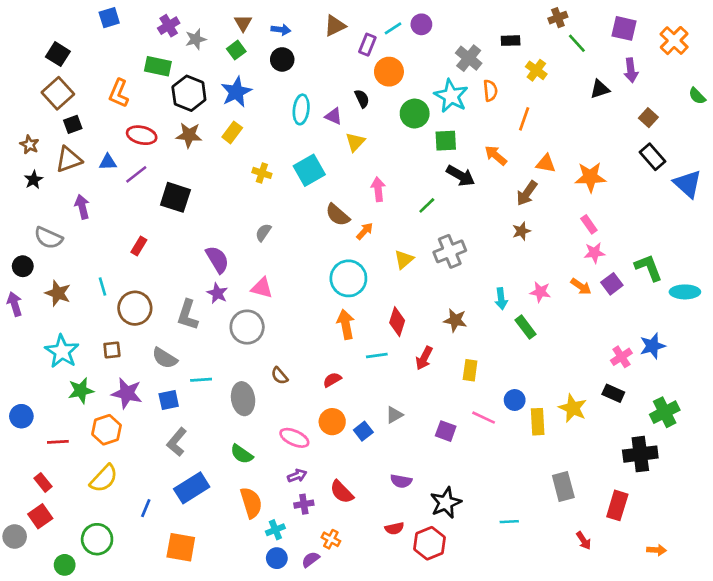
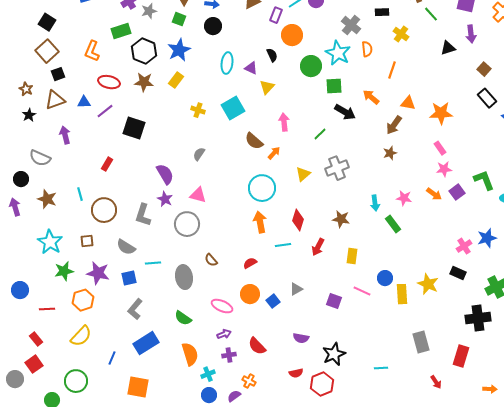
green square: (236, 50) -> (179, 19), turned -32
green rectangle: (158, 66) -> (121, 31), turned -30

